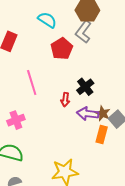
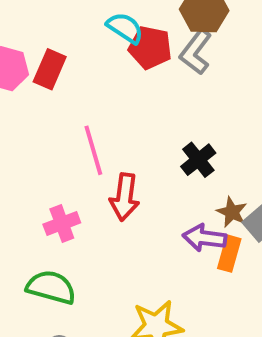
red pentagon: (62, 49) -> (150, 48), moved, turned -30
red arrow: (65, 100) -> (125, 197), moved, size x1.6
purple arrow: (88, 114) -> (204, 238), moved

